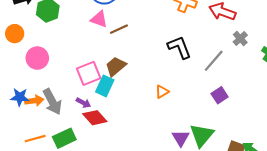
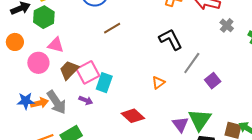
pink triangle: (99, 19) -> (56, 45), moved
gray line: (214, 61) -> (192, 63), moved
brown trapezoid: (116, 66) -> (69, 70), moved
red diamond: (95, 118) -> (133, 116), moved

